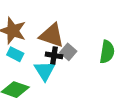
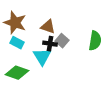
brown triangle: (52, 35) -> (48, 27), size x0.7

